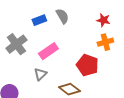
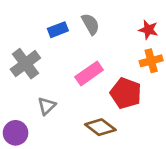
pink rectangle: (48, 51) -> (89, 73), moved
gray triangle: (40, 74) -> (47, 106), moved

